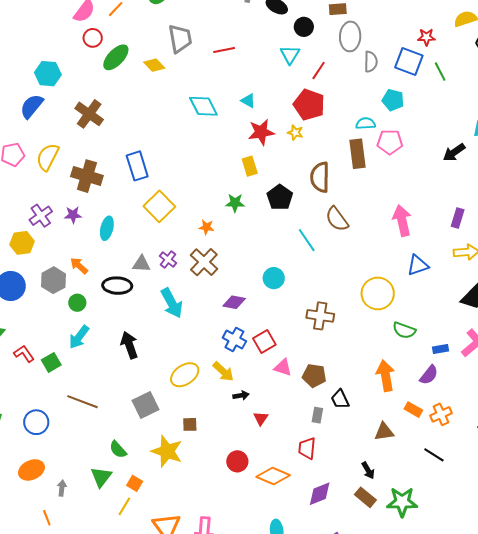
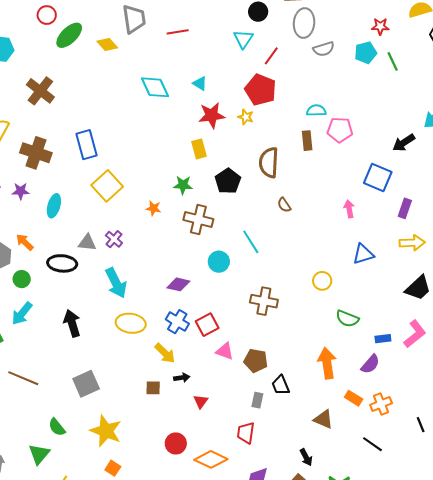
blue square: (409, 61) -> (378, 177), moved
gray semicircle: (371, 62) -> (324, 49), turned 70
cyan pentagon: (393, 100) -> (366, 53), moved, turned -30
brown rectangle: (357, 154) -> (307, 141), size x0.7
brown semicircle: (337, 219) -> (284, 205), size x0.6
pink arrow: (402, 221) -> (349, 209), size x0.6
cyan line: (307, 240) -> (251, 242), moved
brown cross: (204, 262) -> (198, 219), moved, turned -32
yellow circle: (378, 293) -> (322, 281), size x0.6
yellow ellipse: (185, 375) -> (131, 323), moved, turned 40
brown square: (190, 424) -> (153, 388), moved
brown triangle: (384, 432) -> (323, 419), turned 30
orange square: (135, 483) -> (113, 468), moved

